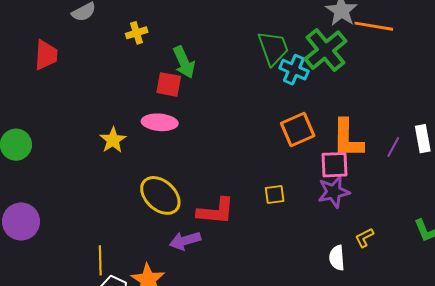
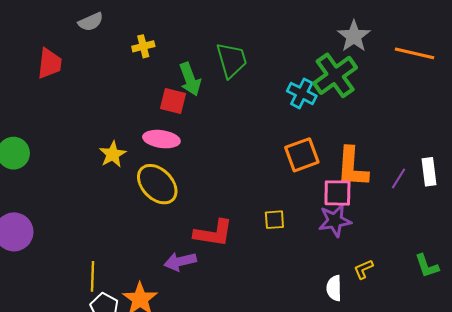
orange line: (374, 26) -> (414, 53), moved
green trapezoid: (273, 48) -> (232, 60), moved
yellow ellipse: (160, 195) -> (157, 184), moved

